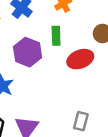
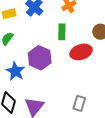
purple hexagon: (28, 52) -> (40, 58), moved

